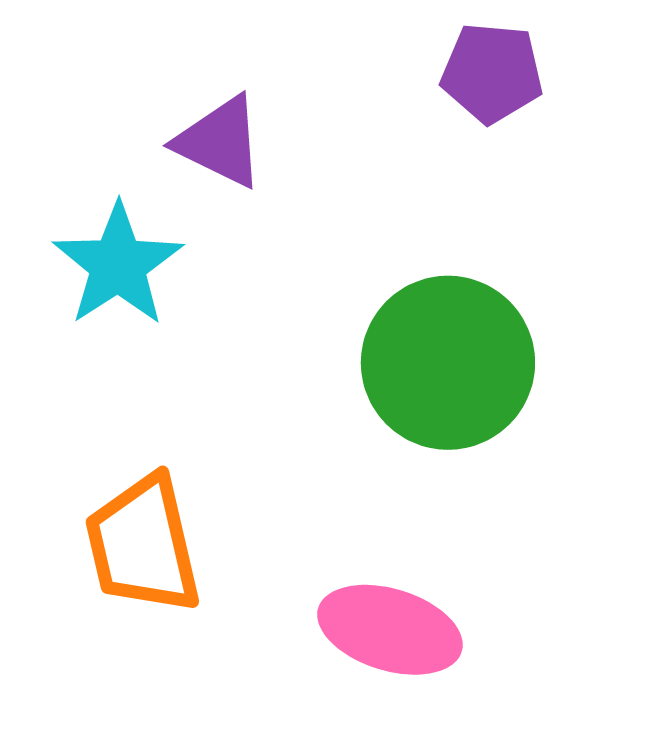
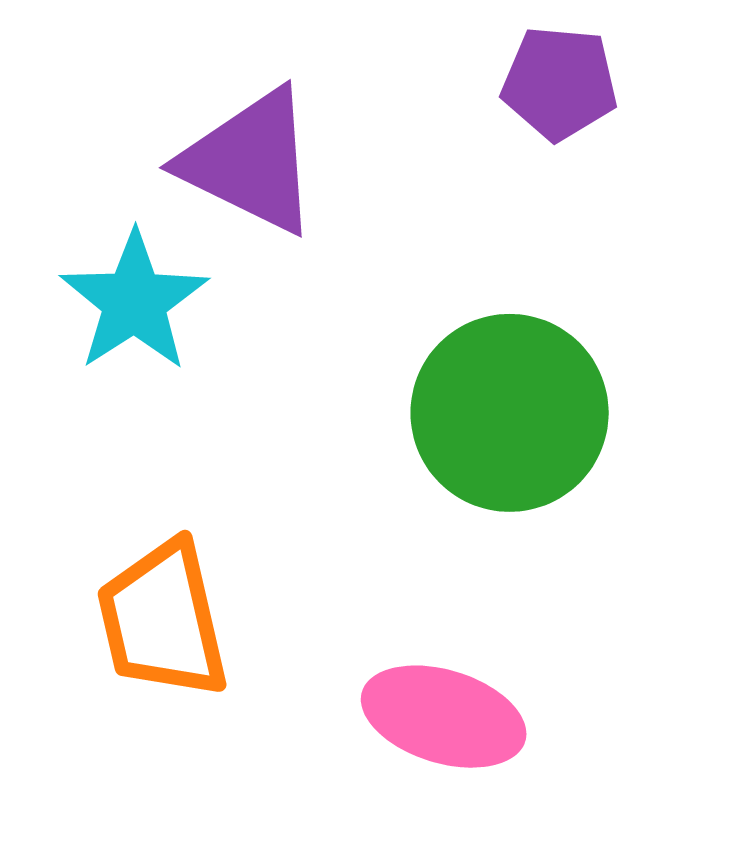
purple triangle: (220, 142) -> (250, 162), size x1.4

